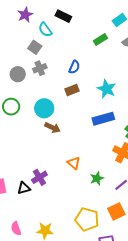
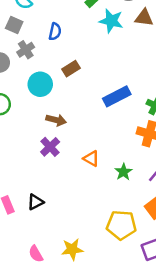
blue semicircle: (74, 67) -> (55, 32), moved
cyan star: (107, 89) -> (111, 21), moved
cyan circle: (44, 108) -> (40, 84), moved
purple cross: (39, 177) -> (50, 147), moved

